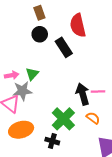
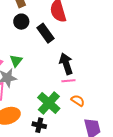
pink line: (98, 92) -> (68, 81), moved
black arrow: (83, 94) -> (66, 64), moved

